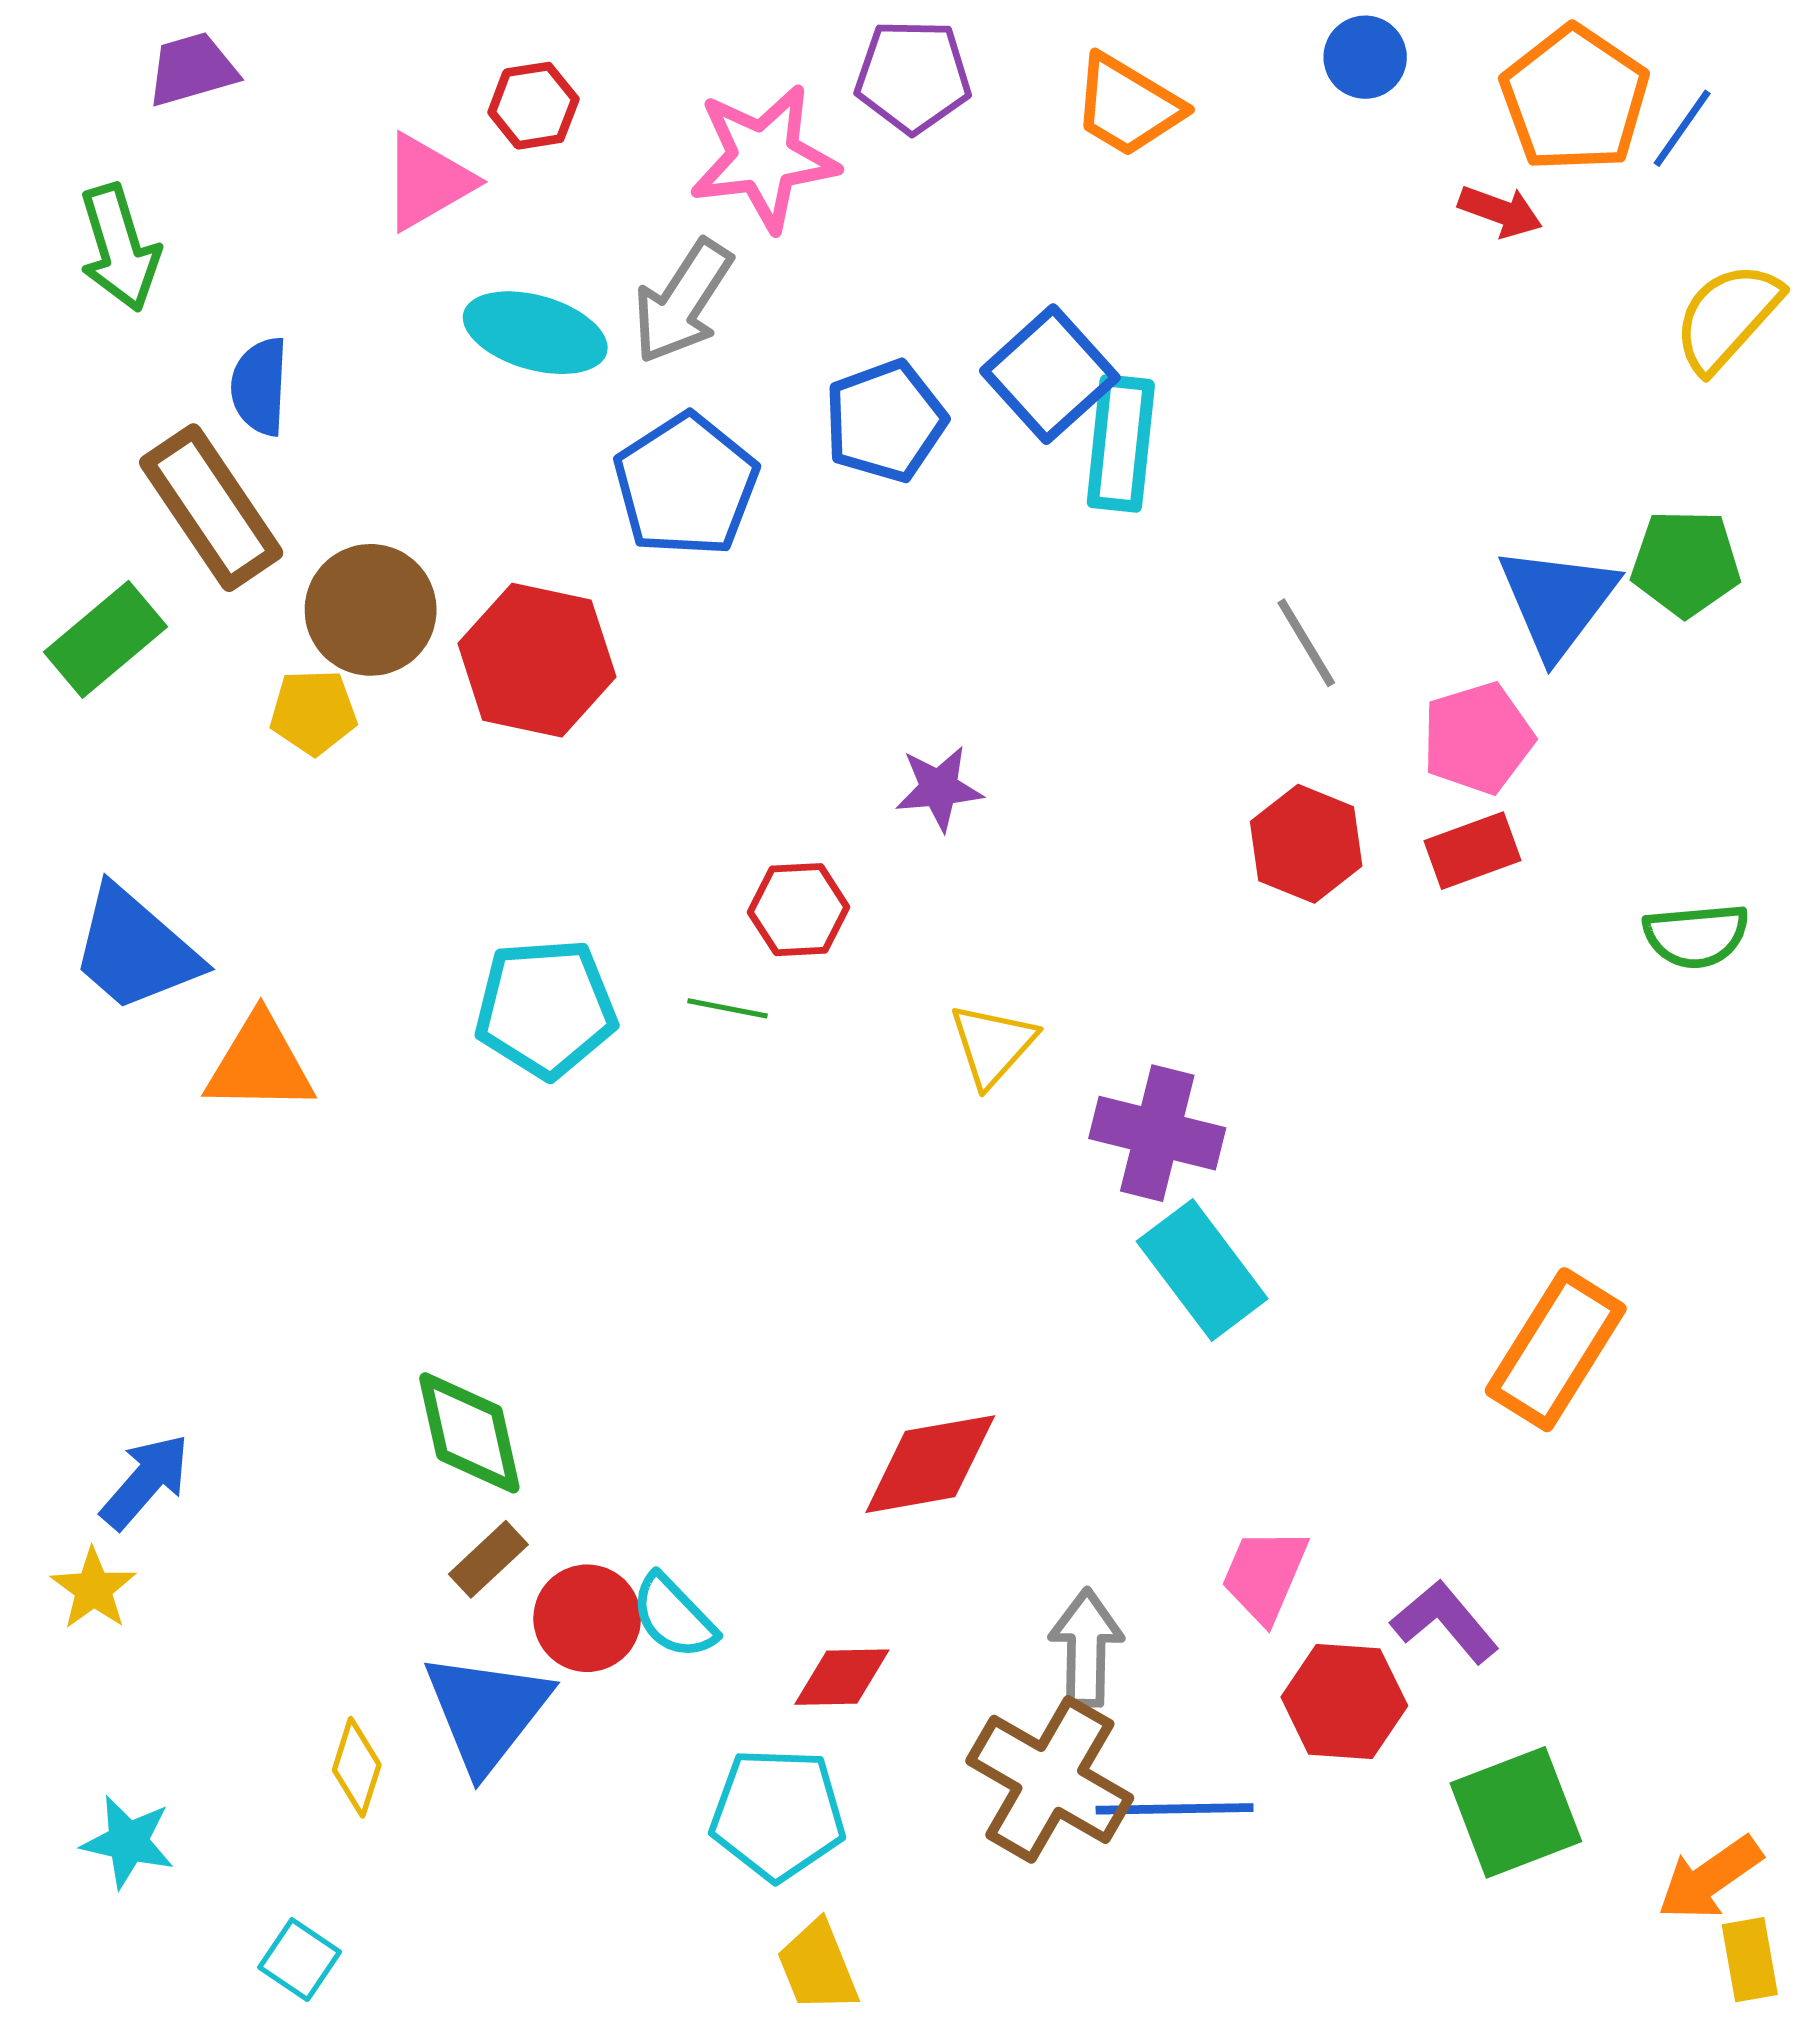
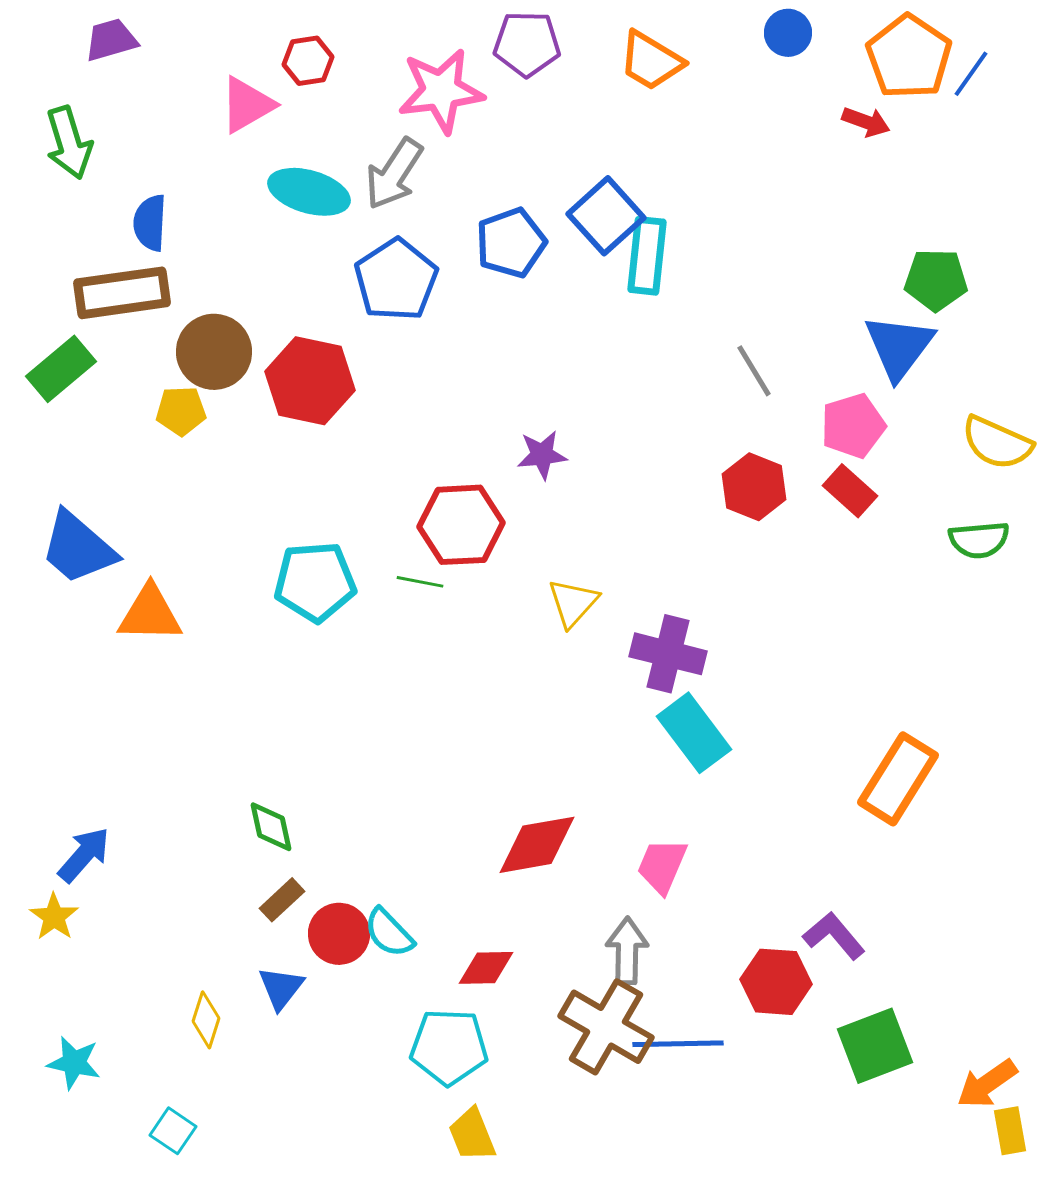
yellow semicircle: (1727, 317) -> (997, 443), moved, turned -108
brown rectangle: (211, 508) -> (122, 293), turned -64
green pentagon: (1686, 563) -> (936, 280), moved
red rectangle: (1473, 851) -> (850, 491), turned 62
red hexagon: (799, 910) -> (461, 525), size x1.5
green diamond: (469, 1433) -> (271, 827), size x0.7
pink trapezoid: (1265, 1575) -> (662, 866), moved
blue triangle: (487, 1712) -> (281, 988), size x0.6

